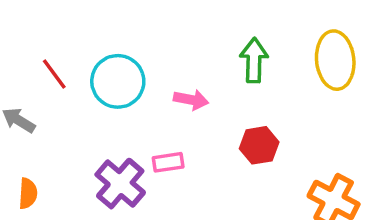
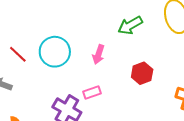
green arrow: (254, 60) -> (130, 25), turned -110
pink arrow: (191, 100) -> (98, 54), turned 108

